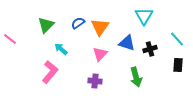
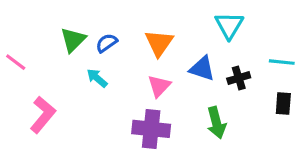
blue semicircle: (78, 23) -> (107, 43), moved
cyan line: (177, 39) -> (282, 62), turned -42
pink L-shape: (50, 72) -> (43, 115), moved
purple cross: (95, 81) -> (151, 129), size x1.6

